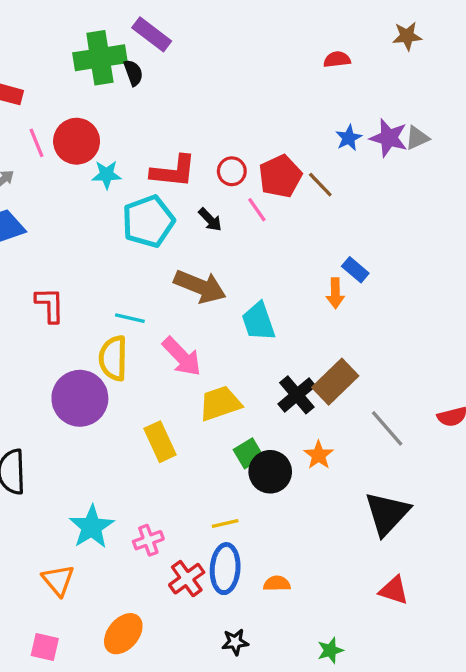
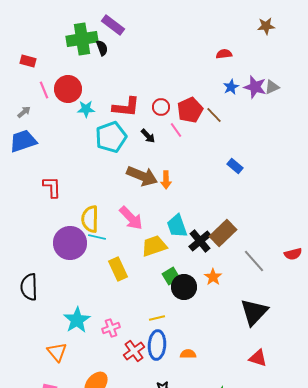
red semicircle: (337, 59) -> (224, 54), moved
orange arrow: (335, 293) -> (166, 180), moved
cyan line: (130, 318) -> (97, 237), moved
cyan trapezoid: (259, 322) -> (177, 226), moved

